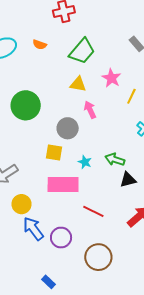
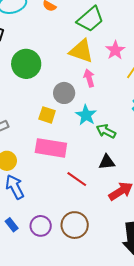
yellow triangle: (78, 84) -> (81, 51), size x1.5
cyan star: (85, 162) -> (86, 115), moved, size x1.5
black triangle: (128, 180) -> (107, 162), moved
purple circle: (61, 238) -> (41, 226), moved
blue rectangle: (49, 282) -> (12, 225), moved

